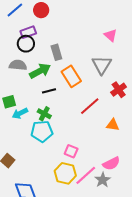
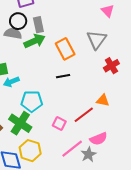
black circle: (26, 44) -> (18, 21), moved
gray rectangle: (56, 52) -> (38, 25), moved
black line: (49, 91) -> (63, 76), moved
red line: (90, 106) -> (84, 115), moved
green cross: (44, 114) -> (20, 123), moved, size x1.6
yellow hexagon: (65, 173) -> (30, 151), moved

